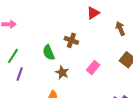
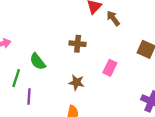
brown arrow: (120, 29) -> (113, 18), moved
green semicircle: (49, 53) -> (38, 61), moved

